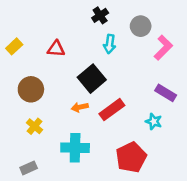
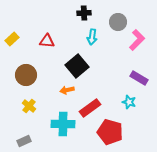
black cross: (100, 15) -> (84, 13), turned 32
red rectangle: (112, 110) -> (90, 108), moved
red pentagon: (131, 157) -> (110, 132), turned -30

